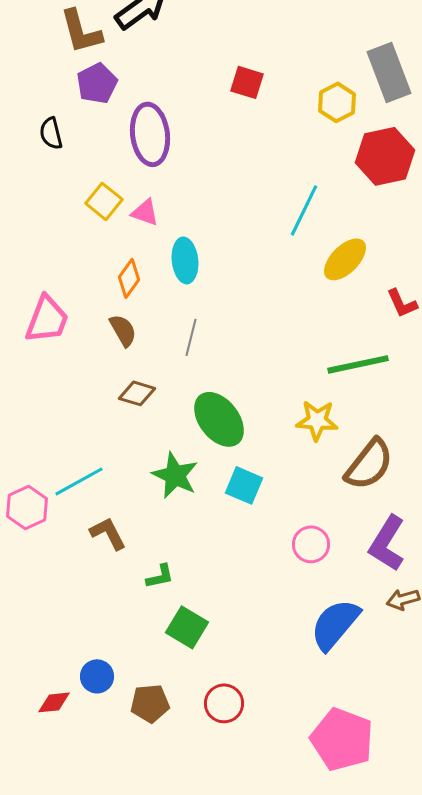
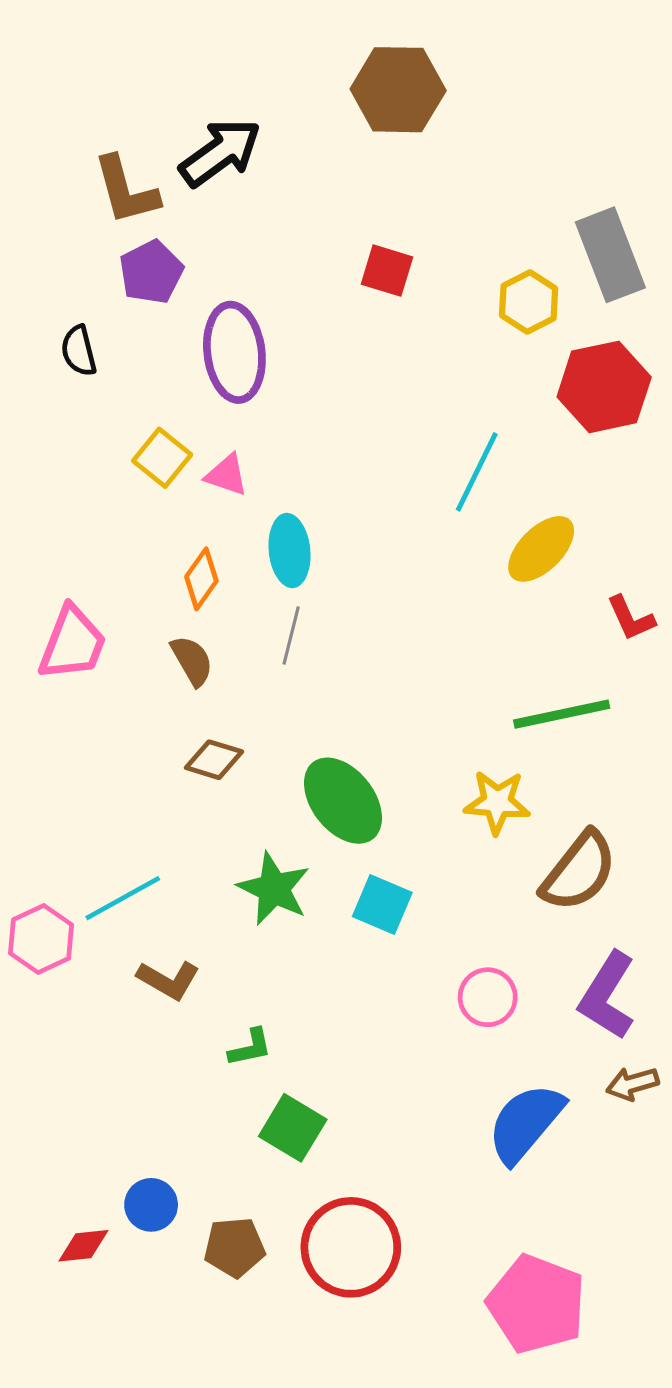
gray line: (191, 337) -> (291, 635), moved
brown L-shape: (108, 533) -> (168, 980), turned 147
red circle: (224, 703) -> (351, 1247), size x1.6

